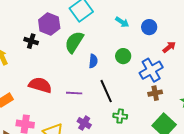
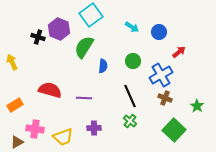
black cross: (31, 41) -> (38, 37), moved
black line: (106, 91) -> (130, 96), moved
brown cross: (155, 93) -> (165, 98), turned 32
green cross: (120, 116) -> (130, 121), turned 32
purple cross: (84, 123) -> (94, 128), turned -32

